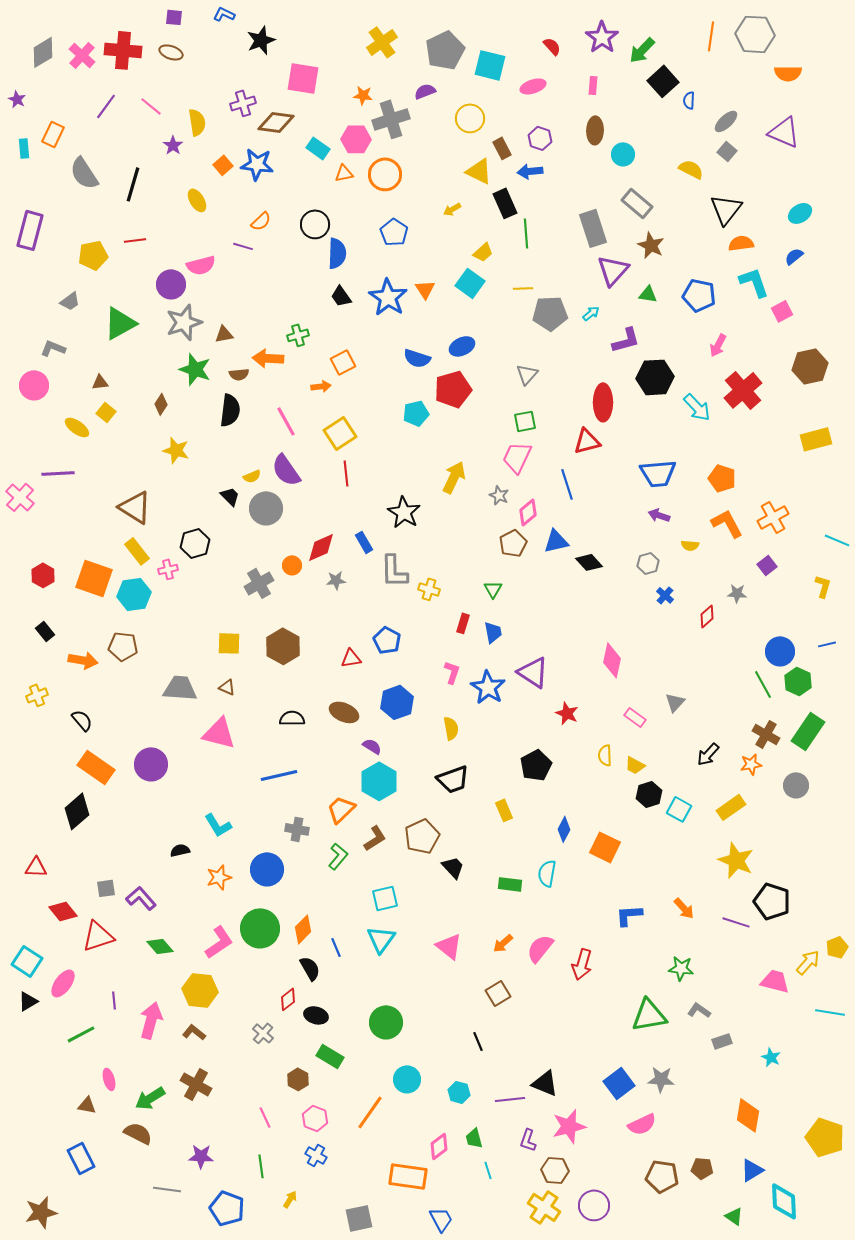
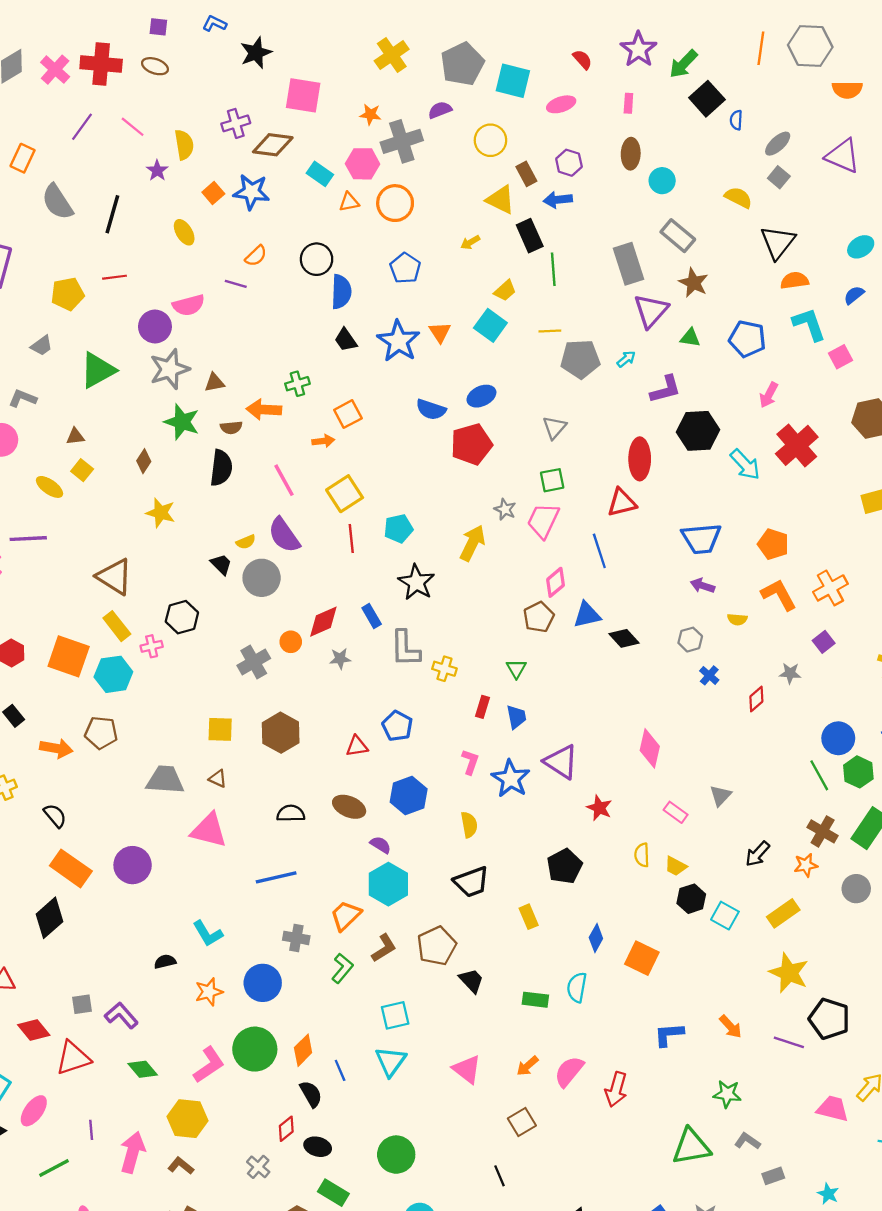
cyan pentagon: (416, 413) -> (398, 528), moved
gray star: (499, 495) -> (505, 509), moved

